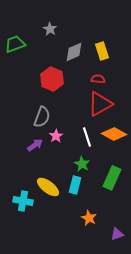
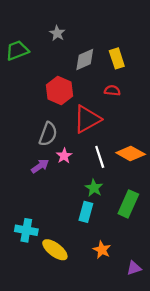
red triangle: (100, 104) -> (87, 119), moved
yellow ellipse: (48, 187) -> (55, 250), moved

